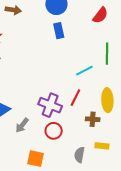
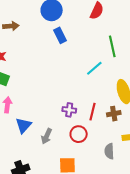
red line: (75, 98) -> (92, 112), moved
purple cross: (50, 105) -> (69, 110), size x0.6

